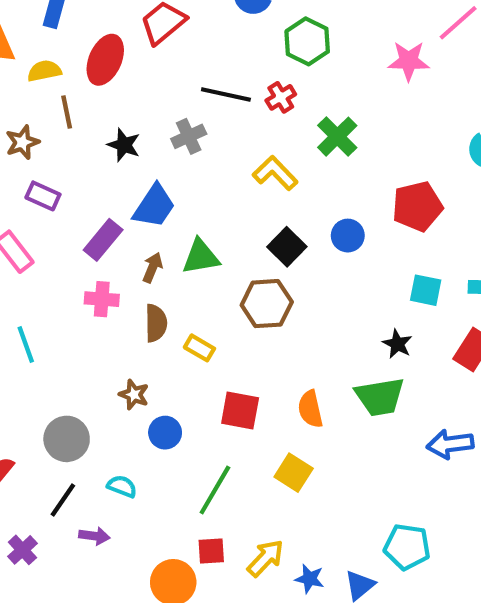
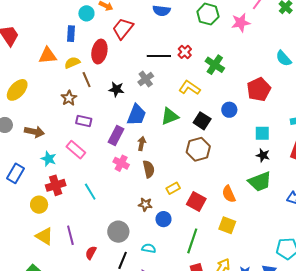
green hexagon: (307, 41) -> (208, 14), moved
green triangle: (201, 257) -> (170, 116), moved
cyan square: (426, 290) -> (262, 133), moved
pink cross: (102, 299) -> (121, 163), turned 35
yellow rectangle: (199, 348) -> (173, 188), moved, turned -48
red square: (240, 410) -> (196, 202), turned 30

